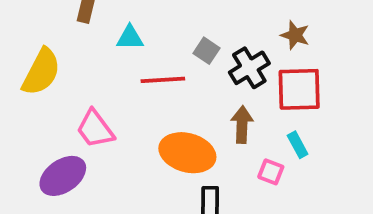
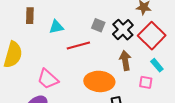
red square: (299, 89) -> (152, 36), turned -32

